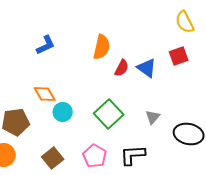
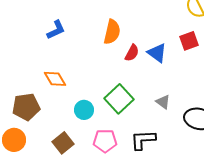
cyan circle: (63, 112) -> (84, 110), moved
gray triangle: (153, 117) -> (163, 102), turned -35
pink pentagon: (95, 156) -> (105, 141), turned -30

